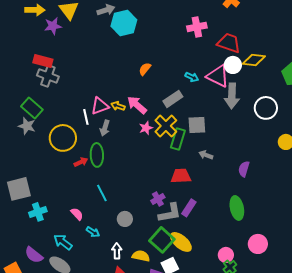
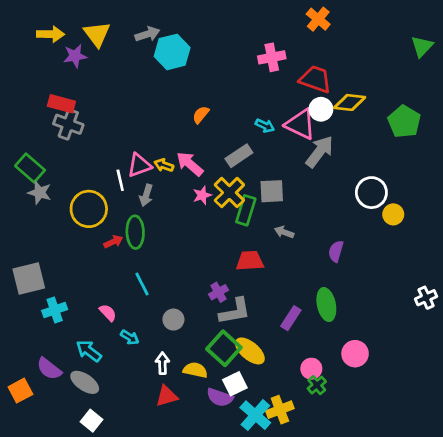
gray arrow: (232, 96) -> (320, 152), turned -145
green rectangle: (32, 108) -> (30, 168), moved
white circle: (266, 108) -> (371, 193), moved
purple rectangle: (189, 208) -> (291, 318), moved

